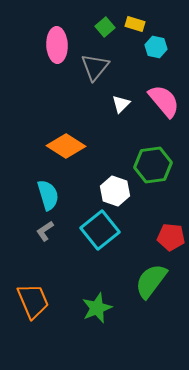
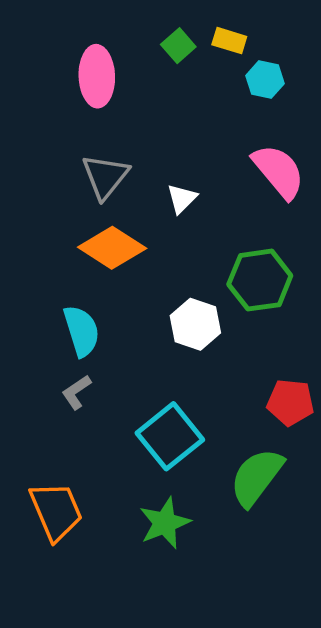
gray triangle: (95, 67) -> (105, 176), moved
white triangle: (121, 104) -> (182, 198), moved
cyan square: (100, 230) -> (170, 436), moved

